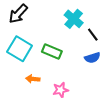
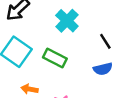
cyan cross: (74, 19) -> (67, 21), moved

